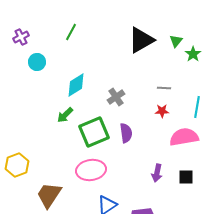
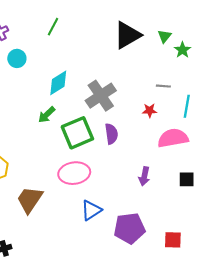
gray line: (164, 88) -> (163, 86), moved
gray cross: (116, 97) -> (101, 96), size x1.6
black square: (186, 177) -> (187, 179), moved

